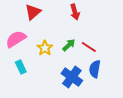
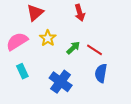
yellow star: (45, 48) -> (48, 38), moved
blue cross: (72, 77) -> (61, 82), moved

